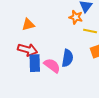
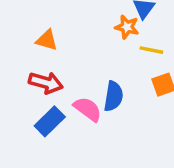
orange triangle: (28, 25) -> (47, 40), turned 32
blue rectangle: (35, 63) -> (50, 121), moved, turned 48

